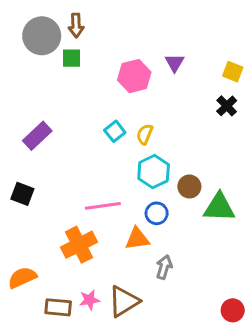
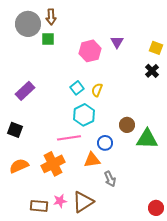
cyan hexagon: (154, 172) -> (84, 115), moved
gray arrow: (164, 267) -> (110, 179), turned 140
orange semicircle: (22, 278) -> (19, 166), moved

